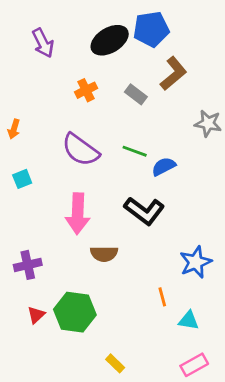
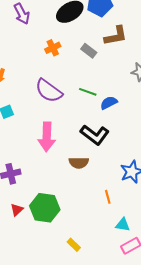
brown L-shape: (173, 74) -> (116, 36), turned 30
brown semicircle: (104, 254) -> (79, 163), moved
cyan triangle: (189, 320) -> (123, 225), moved

